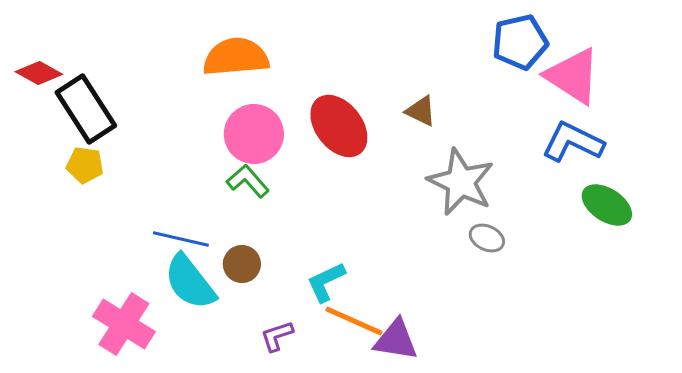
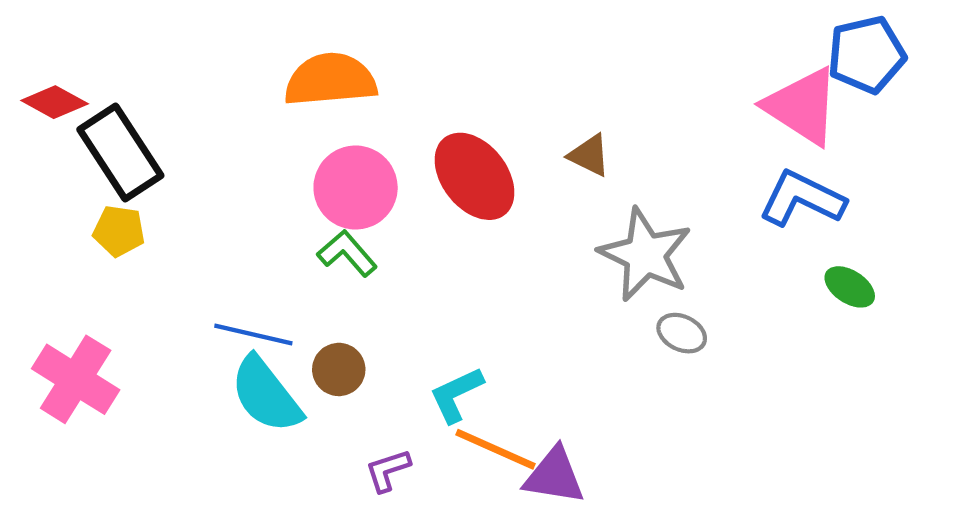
blue pentagon: (520, 42) -> (866, 55), moved
green ellipse: (607, 205) -> (850, 287), size x0.7
pink cross: (124, 324) -> (76, 379), moved

